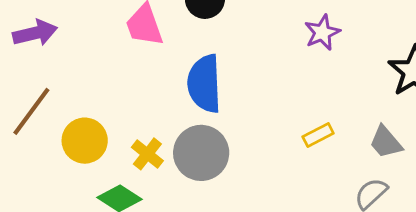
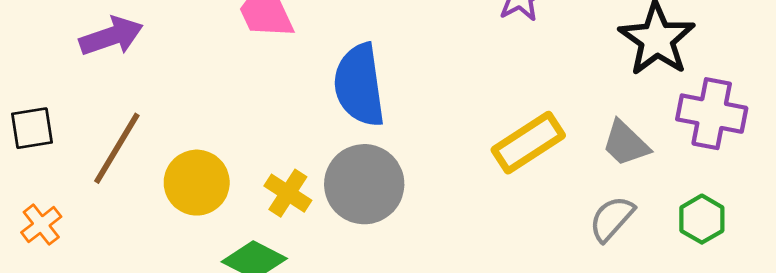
yellow rectangle: (318, 135) -> (528, 143), size x1.6

